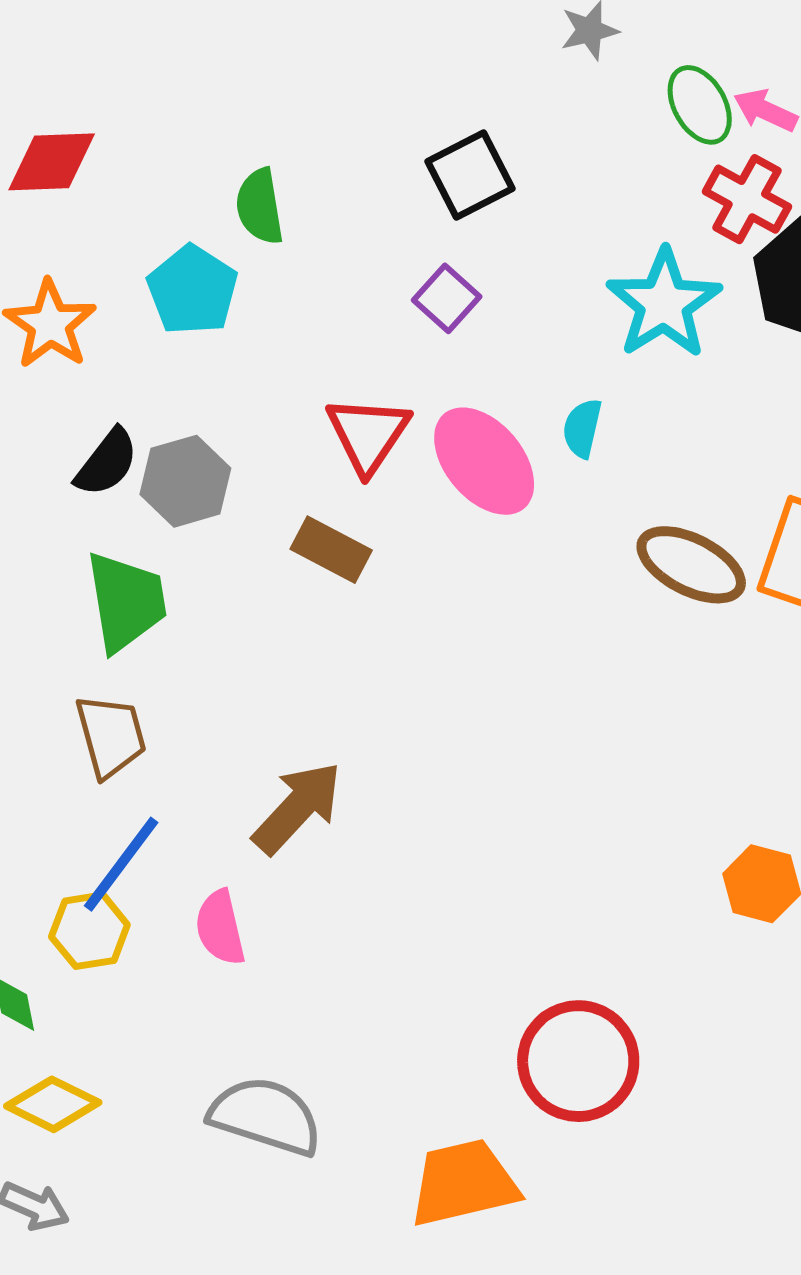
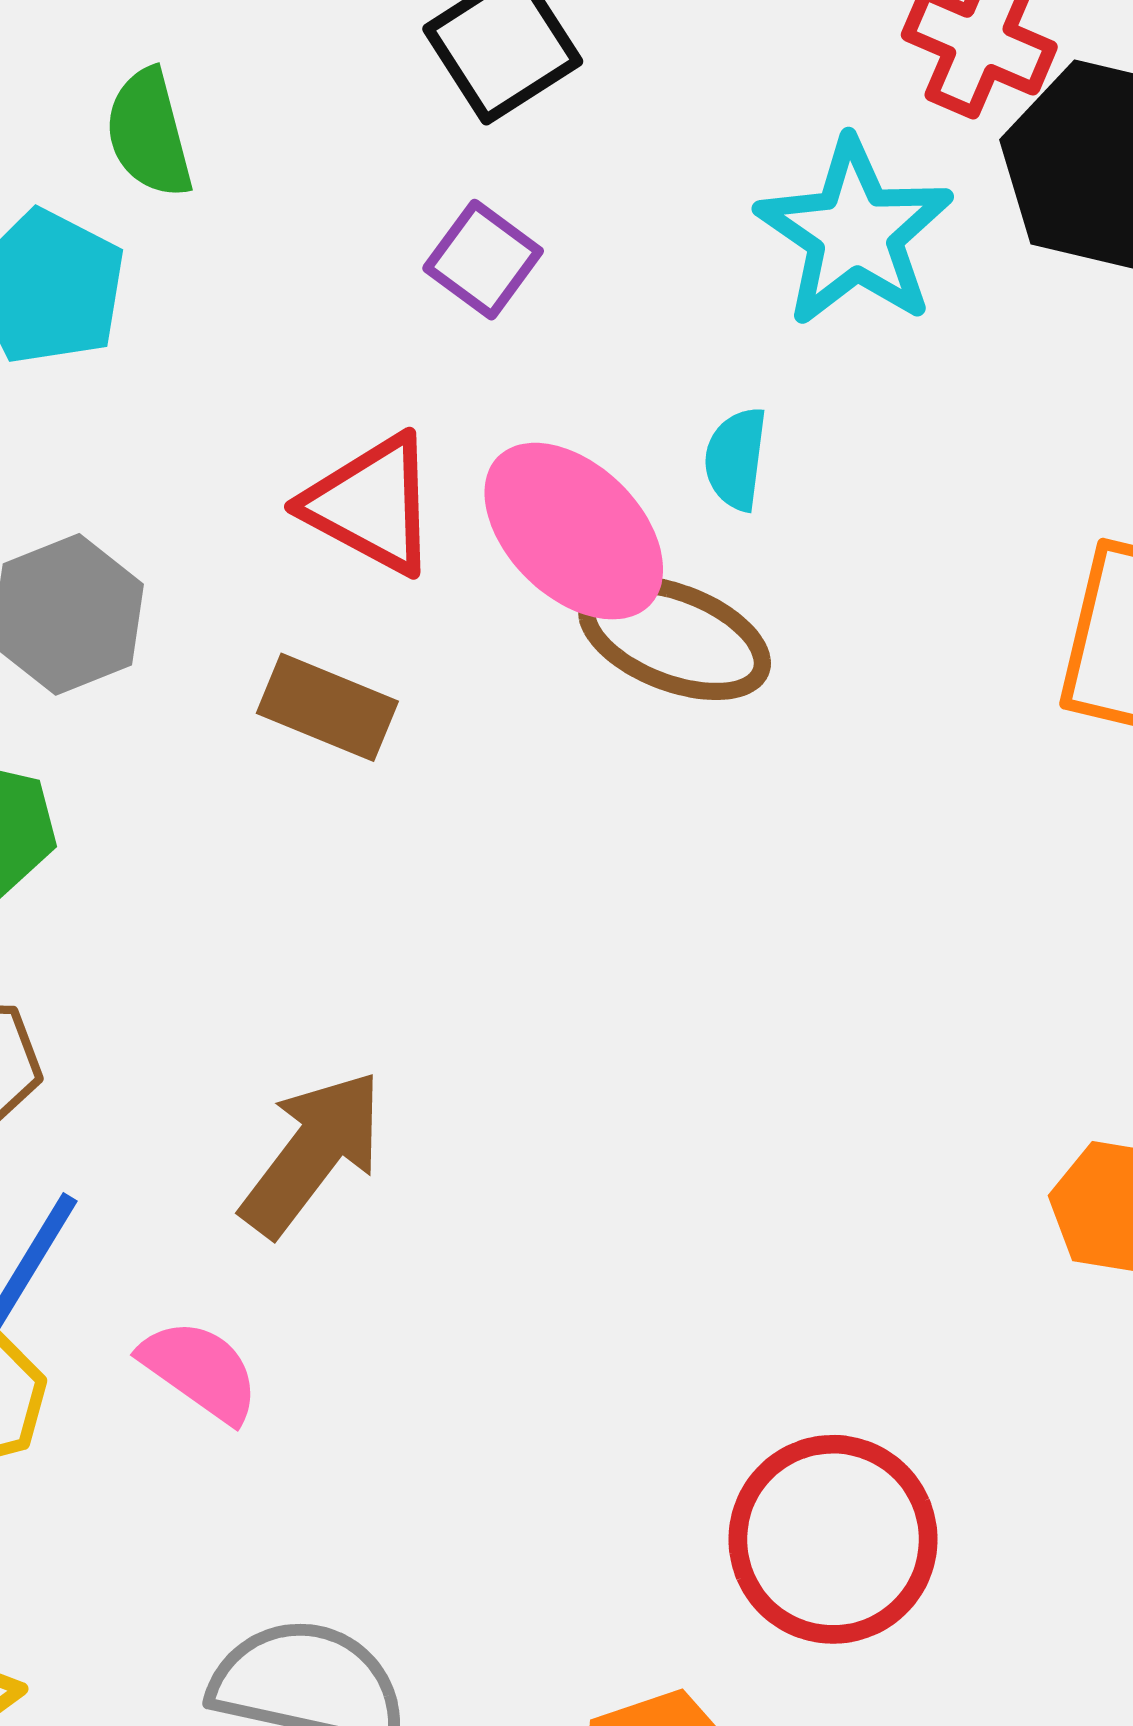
red triangle: (368, 434) -> (371, 504), turned -30
brown ellipse: (691, 565) -> (675, 638), moved
pink semicircle: (220, 928) -> (200, 1371), turned 144

